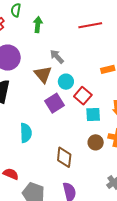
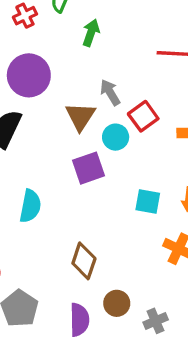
red square: (83, 96) -> (143, 116), moved
brown circle: (96, 142) -> (117, 303), moved

